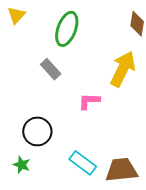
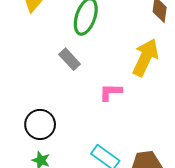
black circle: (37, 131) -> (40, 124), moved

